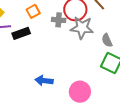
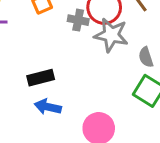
black rectangle: (21, 33) -> (41, 78), moved

